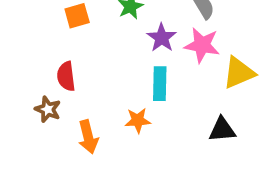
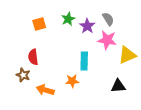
purple star: (162, 38) -> (87, 26), moved
orange arrow: (88, 137) -> (45, 90), turned 120

